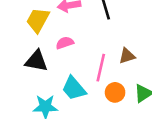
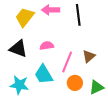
pink semicircle: (65, 43) -> (47, 46), moved
brown triangle: (127, 56) -> (89, 56), turned -32

